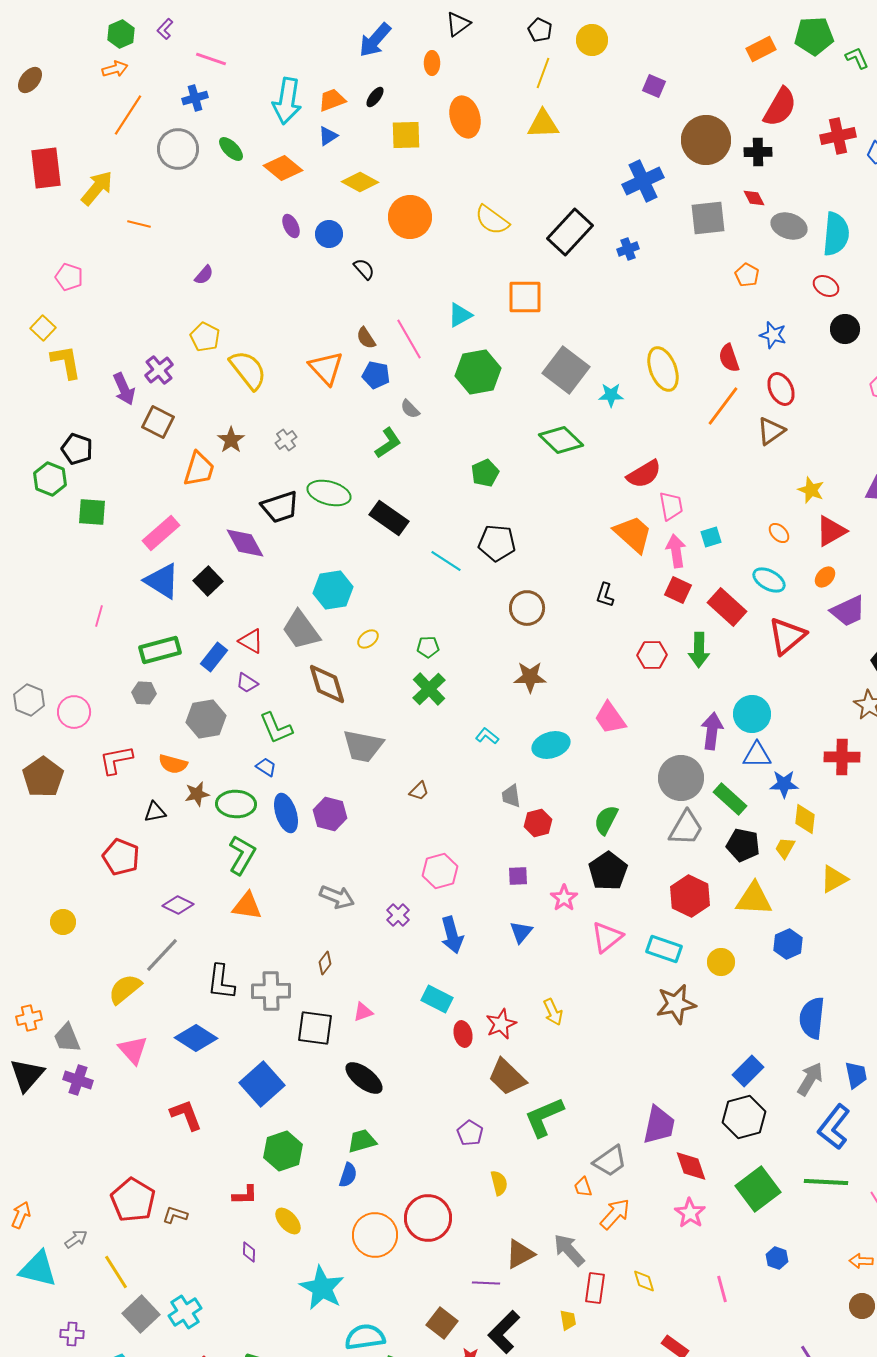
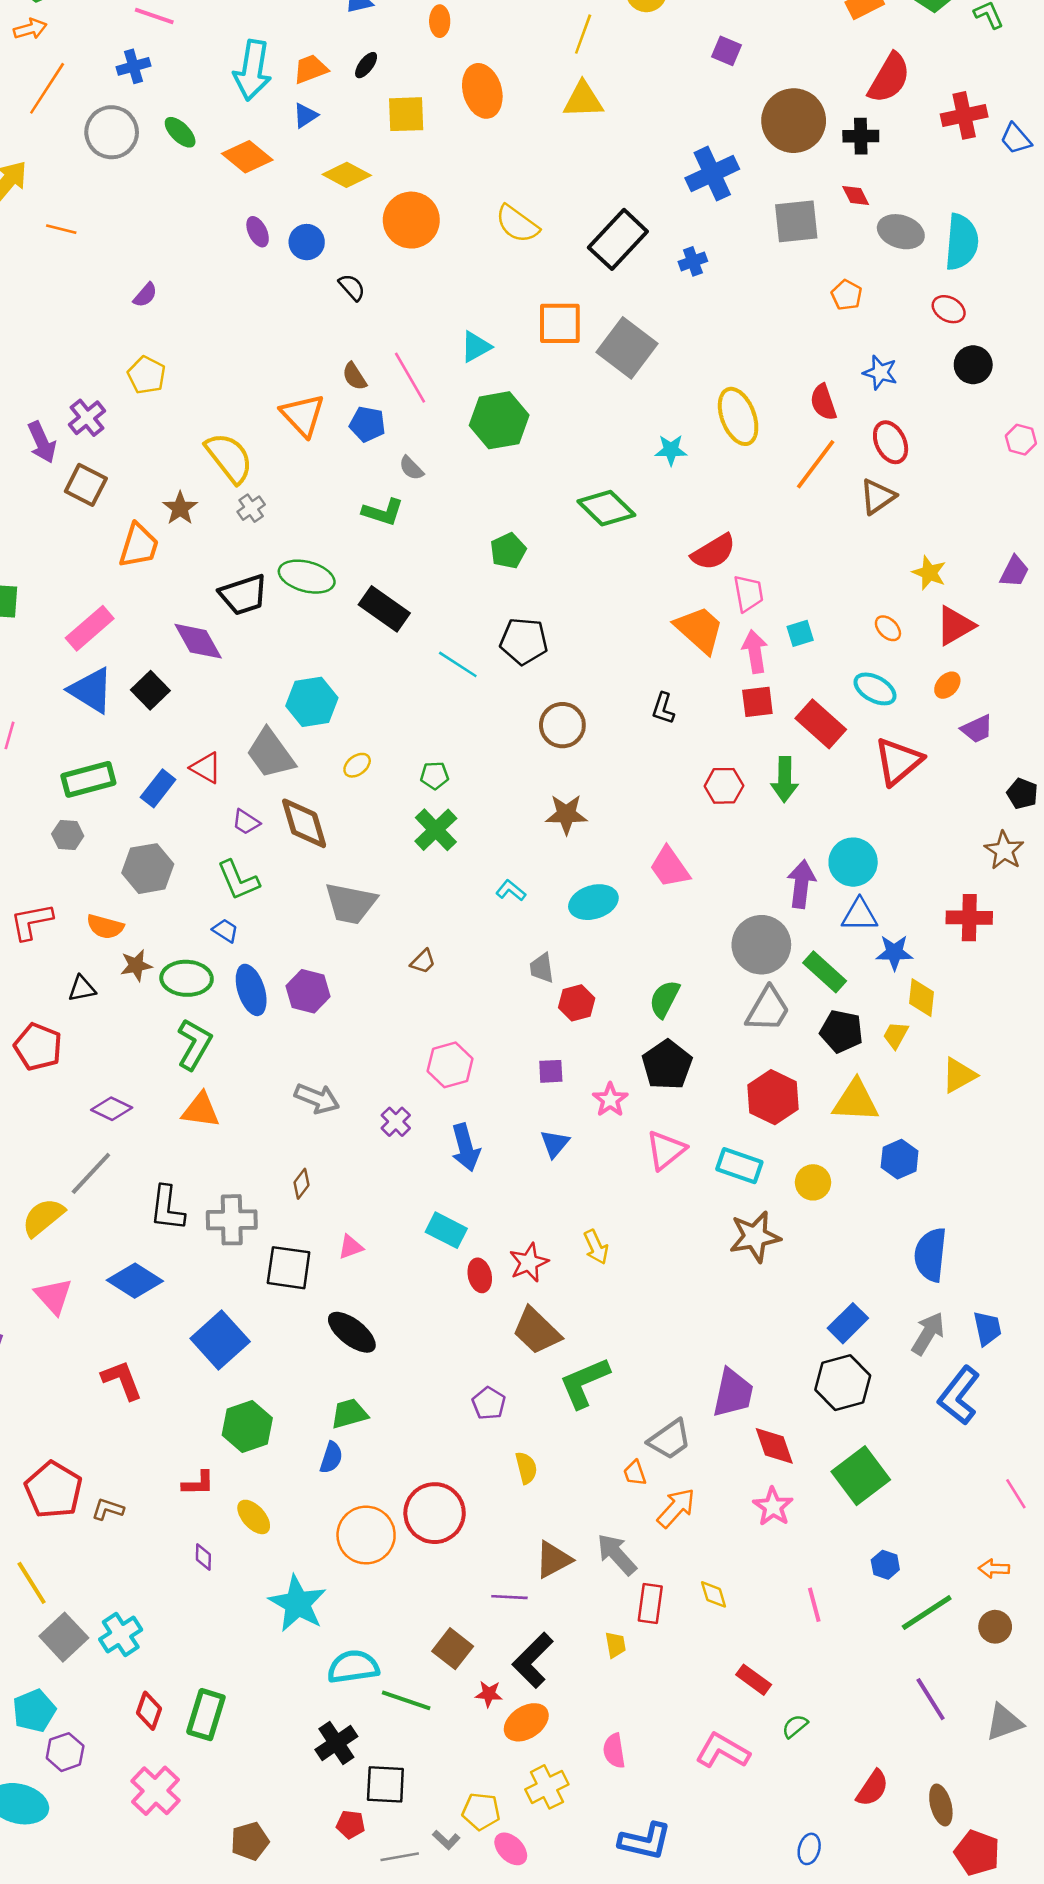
yellow semicircle: (248, 370) -> (229, 458), moved
gray square: (566, 370) -> (627, 348), moved
green L-shape: (388, 443) -> (383, 512), turned 52
red square: (678, 590) -> (757, 702), turned -32
purple trapezoid: (848, 611) -> (977, 729), size x0.7
purple trapezoid: (247, 683) -> (246, 822), moved
green line: (826, 1182) -> (927, 1613), moved, turned -36

